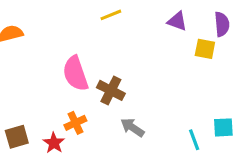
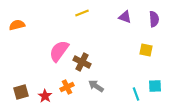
yellow square: (205, 49) -> (146, 50), moved
pink semicircle: (75, 74) -> (59, 51), turned 55
orange cross: (75, 123) -> (67, 87), moved

